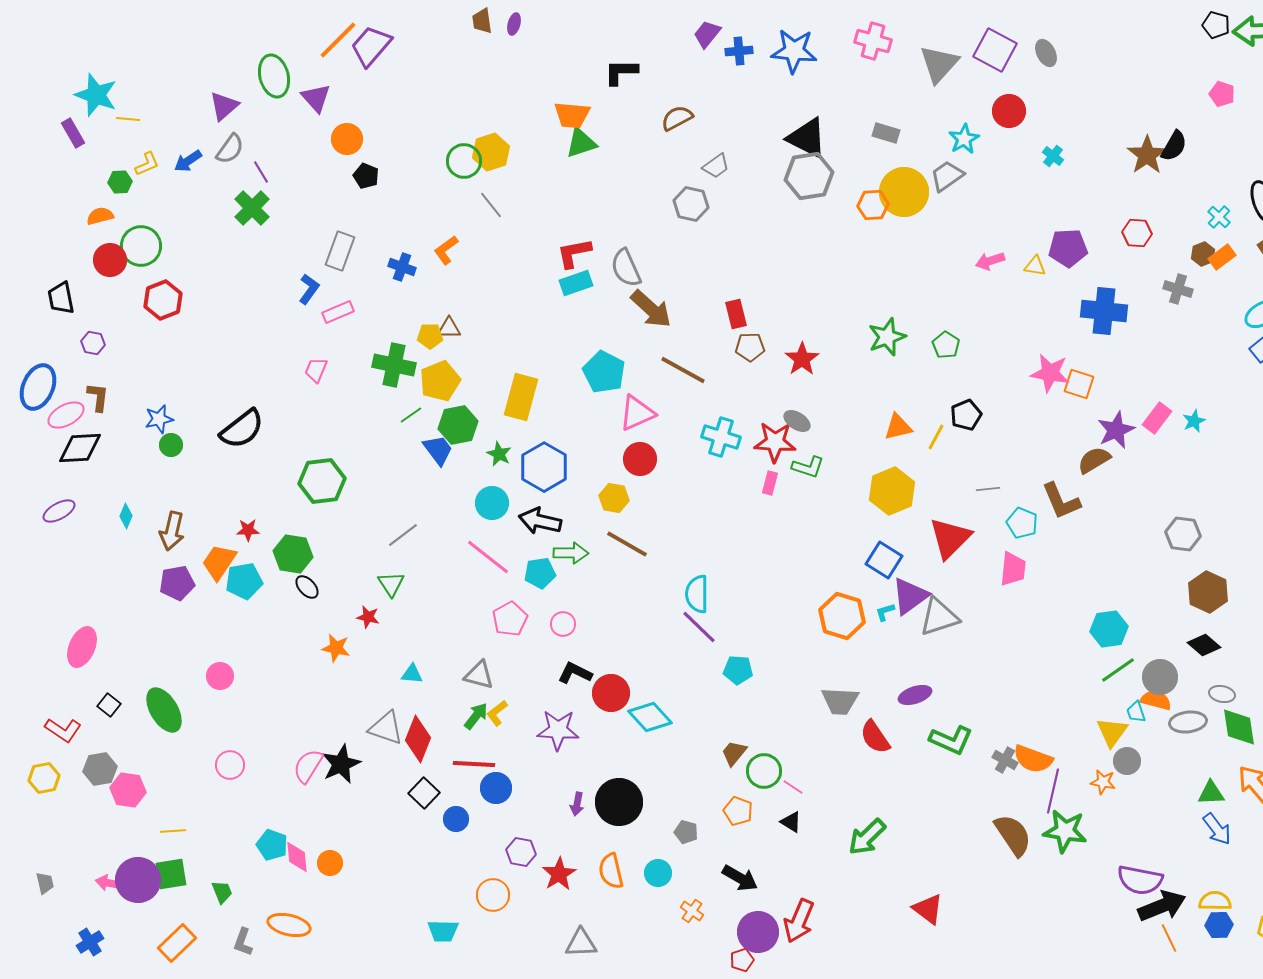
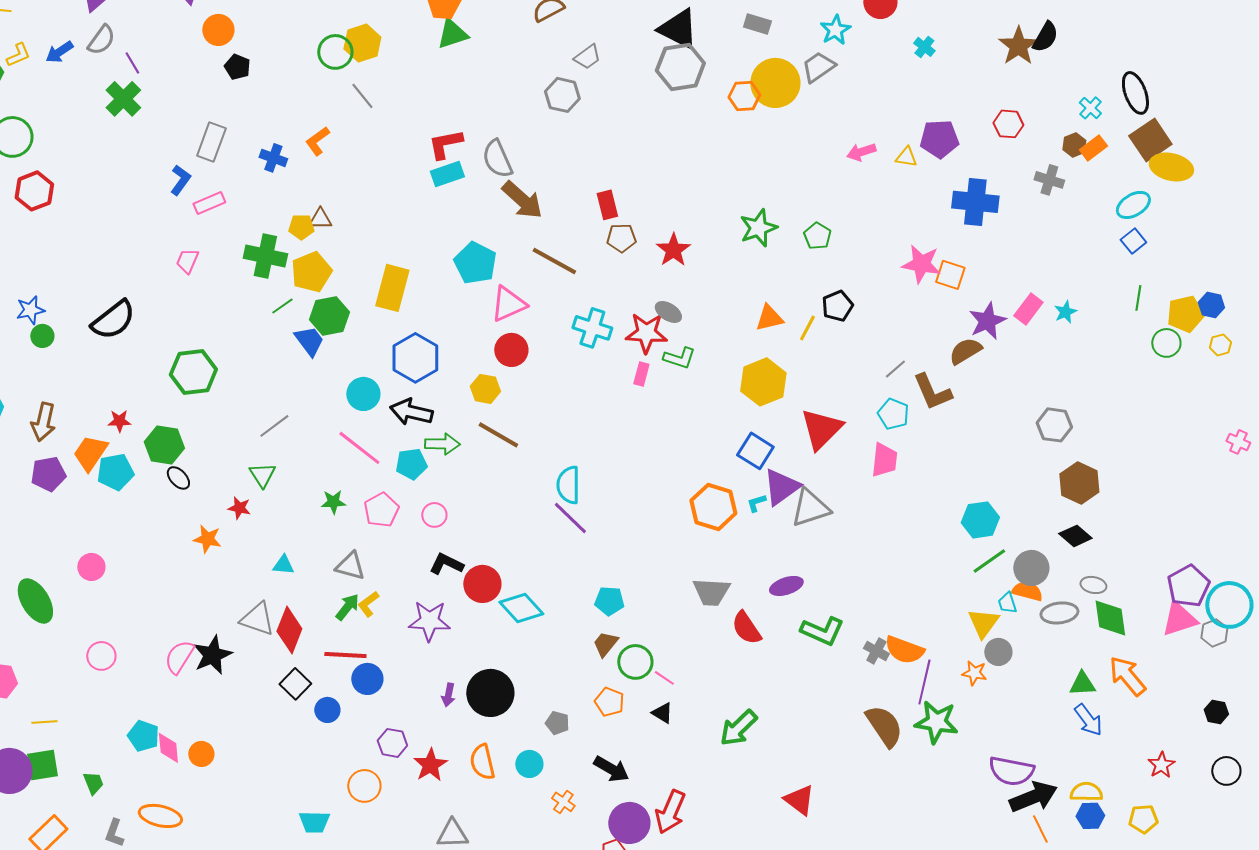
green star: (499, 454) -> (333, 502), moved, turned -30
gray line: (988, 489) -> (895, 369), moved, turned -35
cyan pentagon: (738, 670) -> (609, 601), moved

